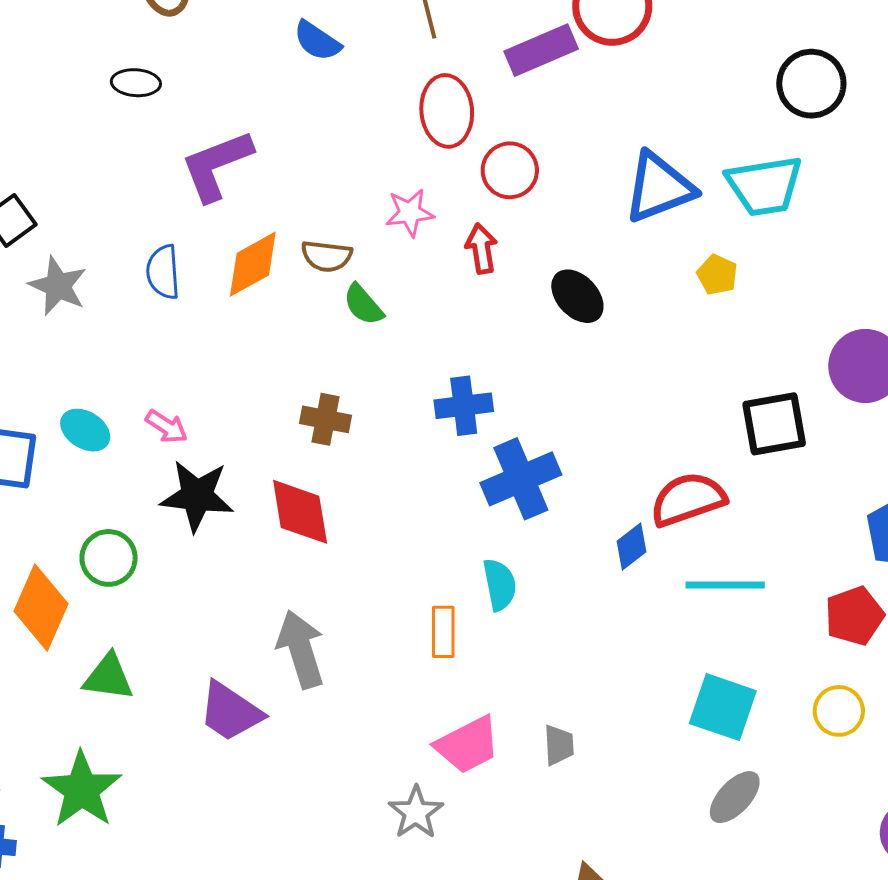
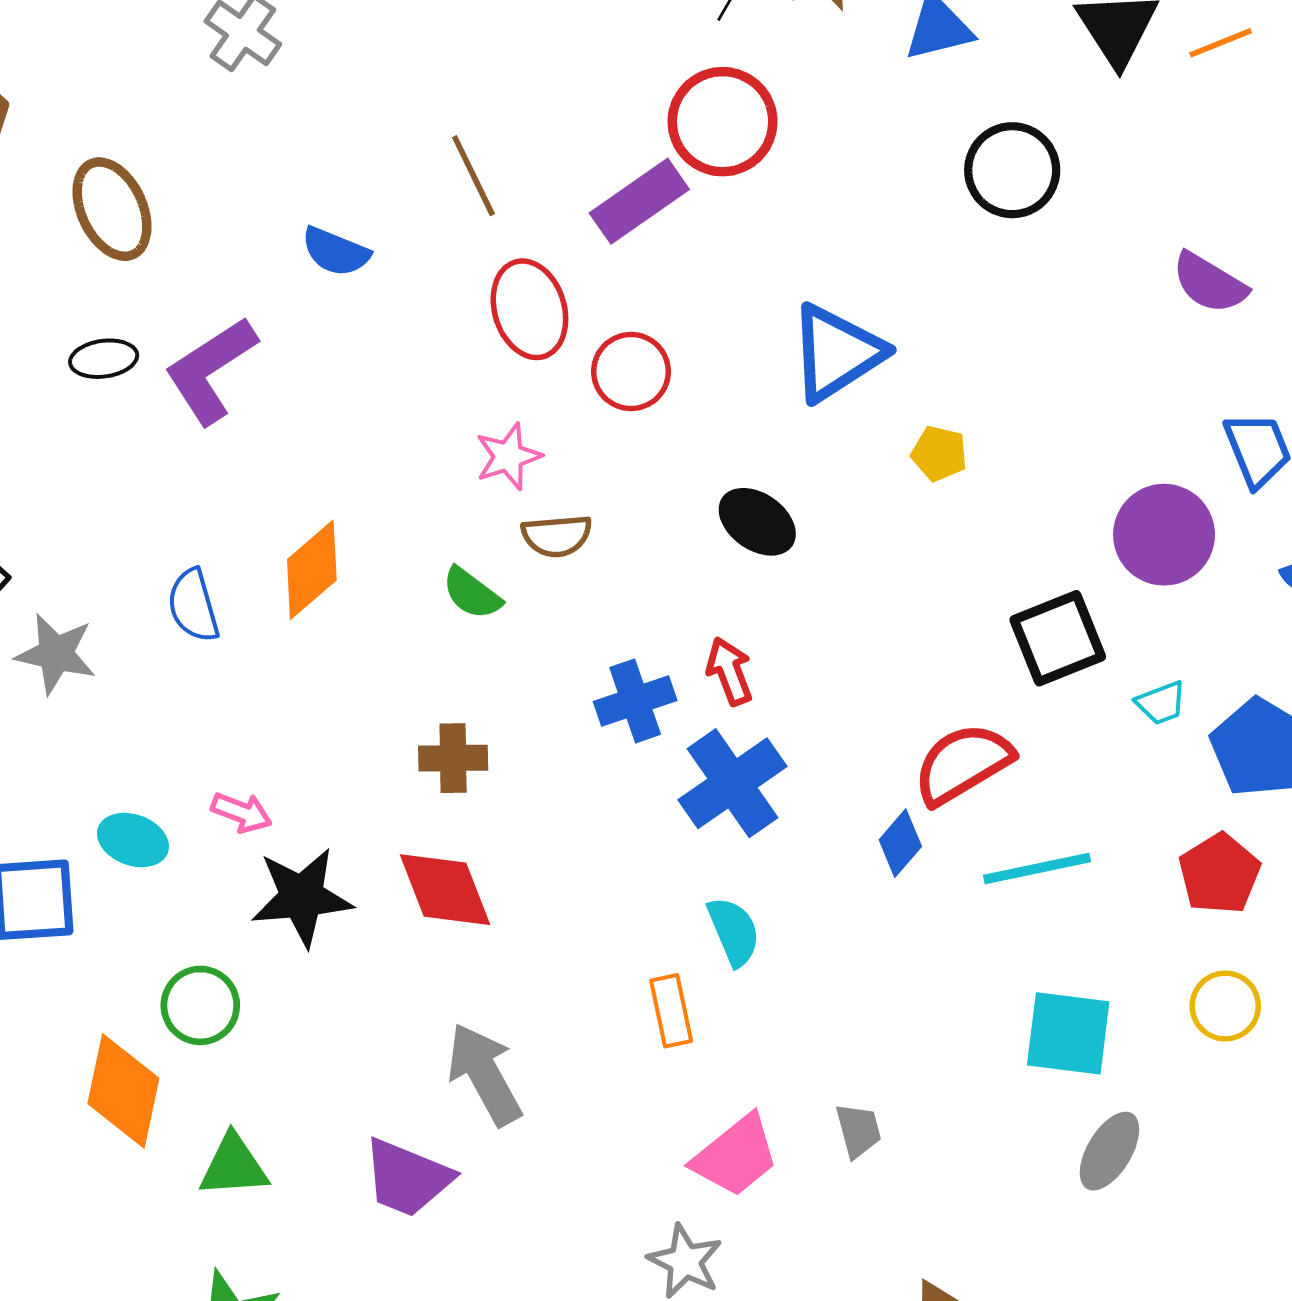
purple L-shape: (216, 165) -> (211, 370), moved
cyan trapezoid: (764, 186) -> (1161, 703), moved, size x0.5
red arrow: (481, 249) -> (729, 671), moved
brown semicircle: (327, 256) -> (557, 536), moved

